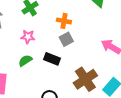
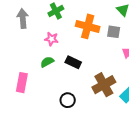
orange cross: (64, 21) -> (88, 26), size x1.6
gray square: (66, 39) -> (114, 32), moved, turned 32

